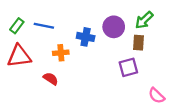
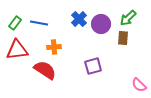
blue cross: (86, 37) -> (79, 19), moved, turned 35
purple square: (128, 67) -> (93, 66), moved
red semicircle: (51, 79) -> (45, 70), size x1.6

